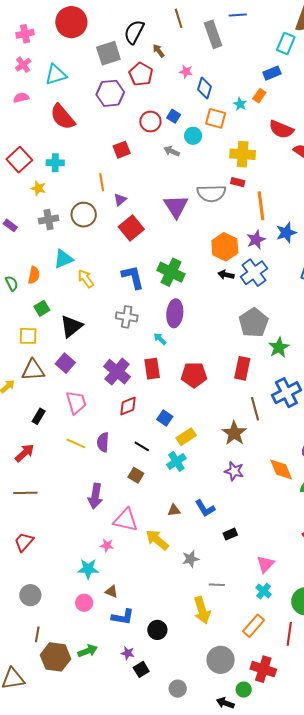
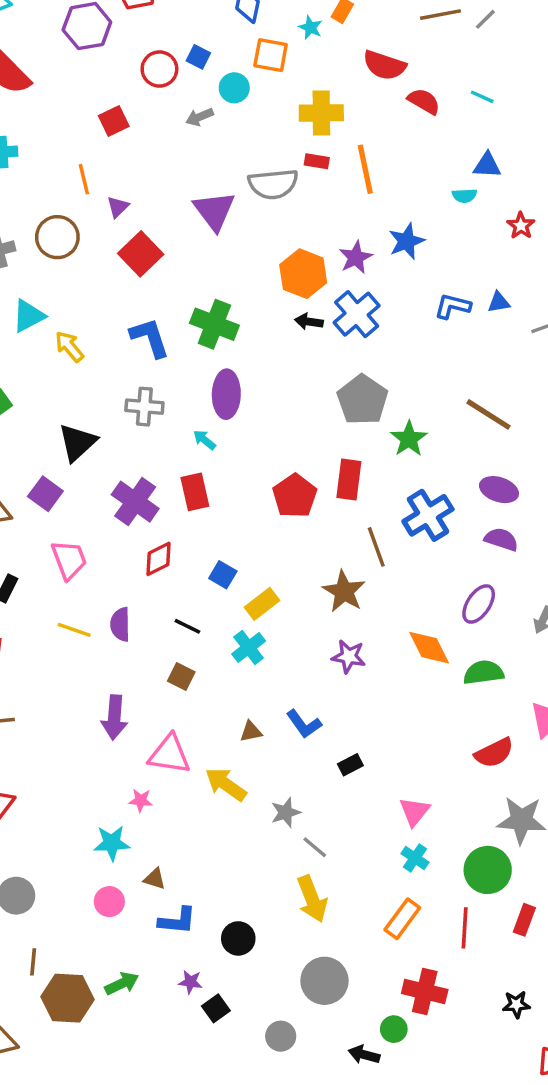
gray arrow: (172, 151) -> (200, 117), turned -42
orange line: (261, 206) -> (365, 169), moved
black triangle: (71, 326) -> (77, 442), moved
red pentagon: (194, 375) -> (295, 496), moved, turned -30
gray line: (217, 585) -> (315, 847), moved, turned 42
gray circle: (221, 660) -> (324, 981), moved

